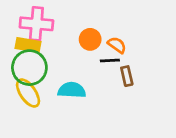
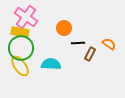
pink cross: (36, 24) -> (26, 17), turned 30
orange semicircle: (117, 45) -> (109, 44), moved
brown rectangle: (127, 76) -> (90, 54), turned 40

